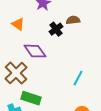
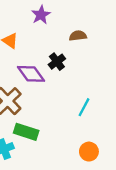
black cross: (56, 29) -> (57, 62), moved

